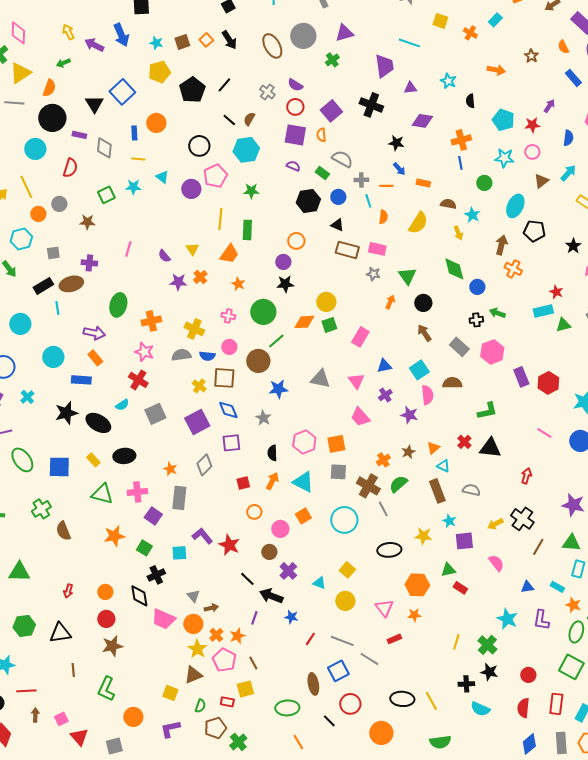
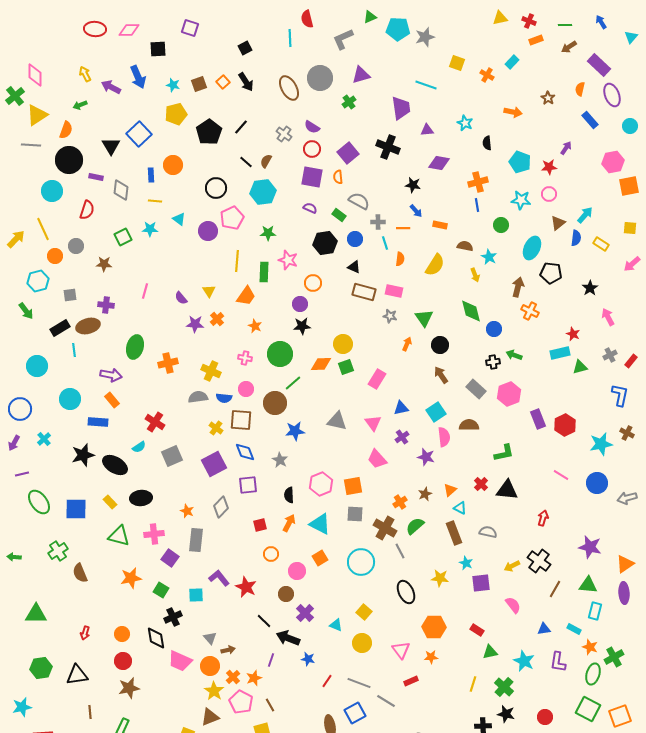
orange semicircle: (563, 47) -> (580, 89), turned 40
blue semicircle: (568, 138) -> (576, 238), moved
pink star: (144, 352) -> (288, 260), moved
black ellipse: (389, 550) -> (406, 592), turned 70
green triangle: (448, 570) -> (490, 652), moved

